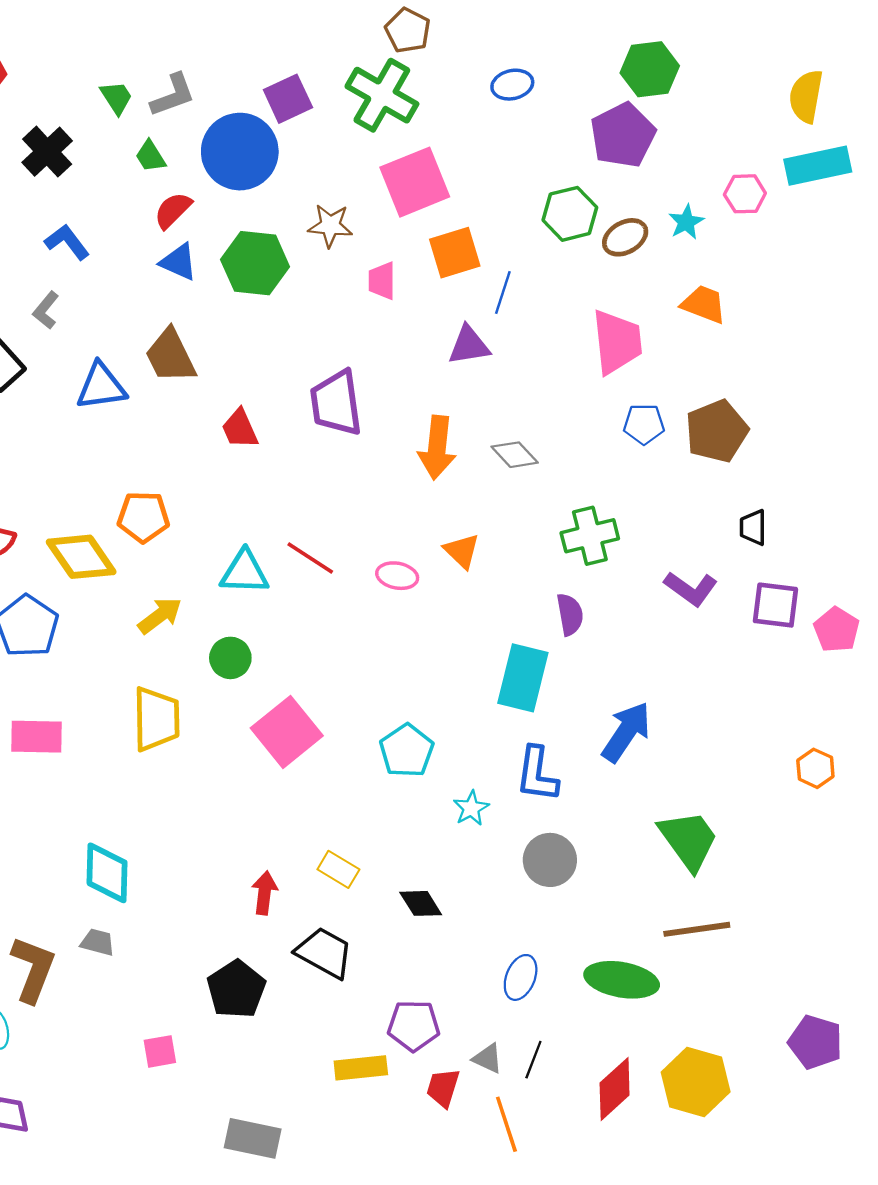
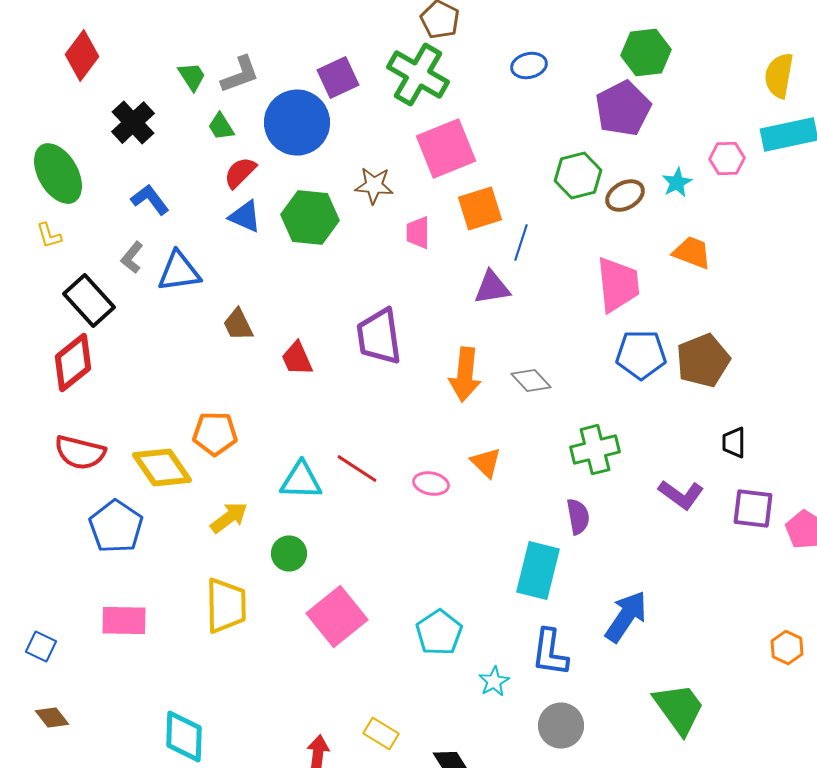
brown trapezoid: (170, 356) -> (238, 325), moved, size x0.7
blue triangle: (101, 387) -> (179, 272), moved
blue pentagon: (644, 424) -> (641, 355), size x1.4

